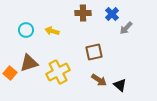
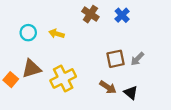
brown cross: (83, 13) -> (90, 14), turned 35
gray arrow: (126, 28) -> (137, 59), moved
brown square: (94, 52) -> (116, 59), moved

